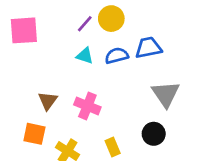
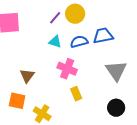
pink cross: (87, 106) -> (67, 69), moved
black circle: (154, 134) -> (116, 108), moved
yellow rectangle: (113, 147) -> (76, 94), moved

